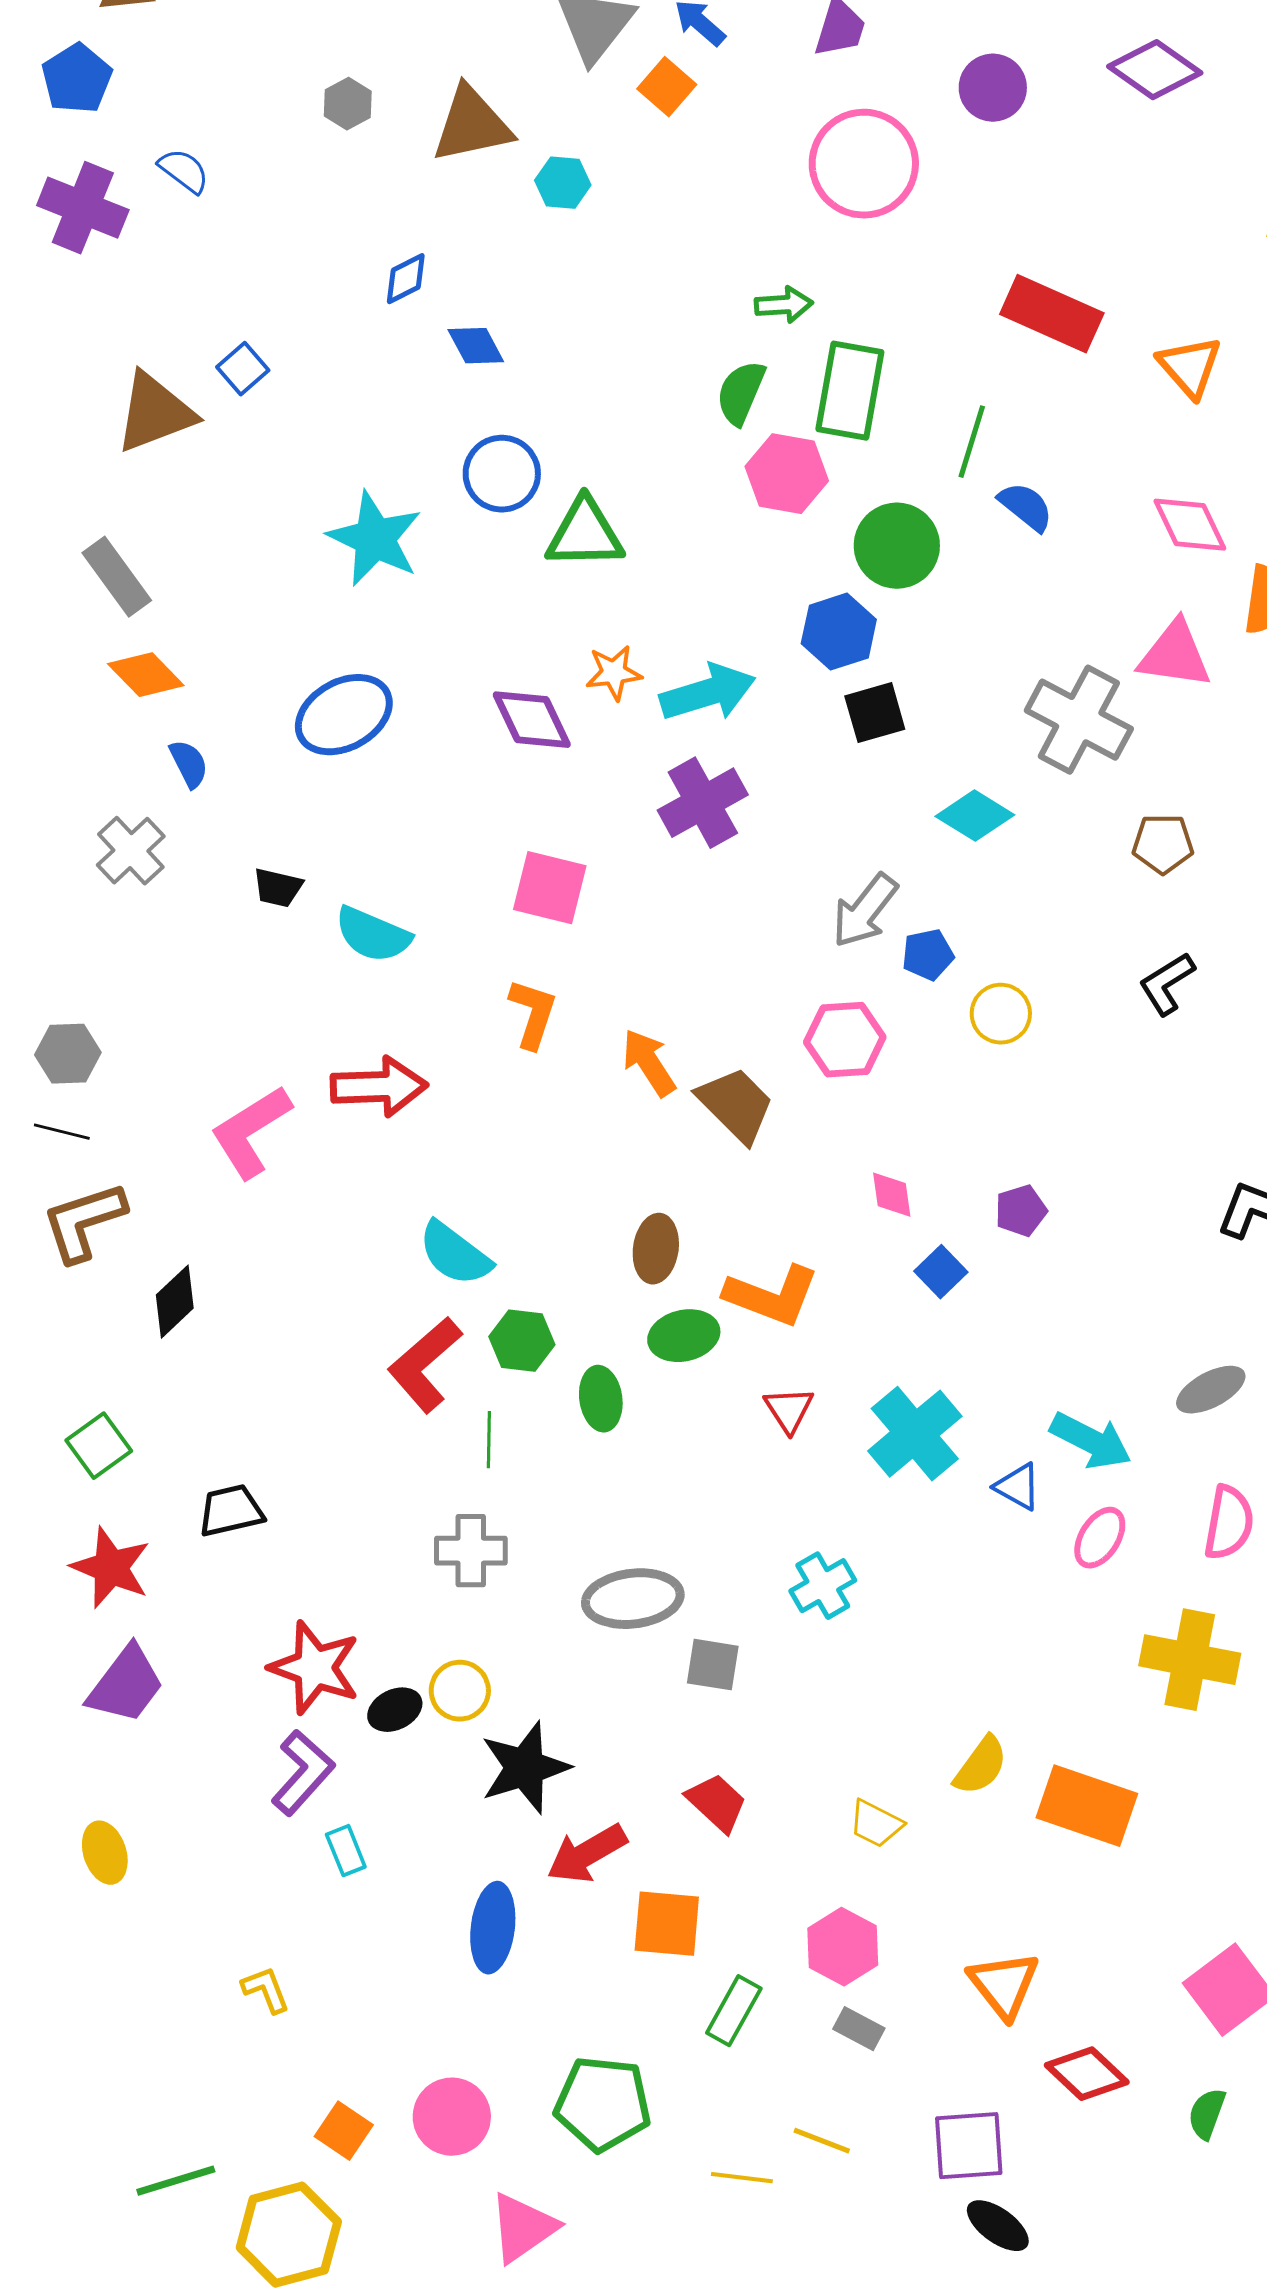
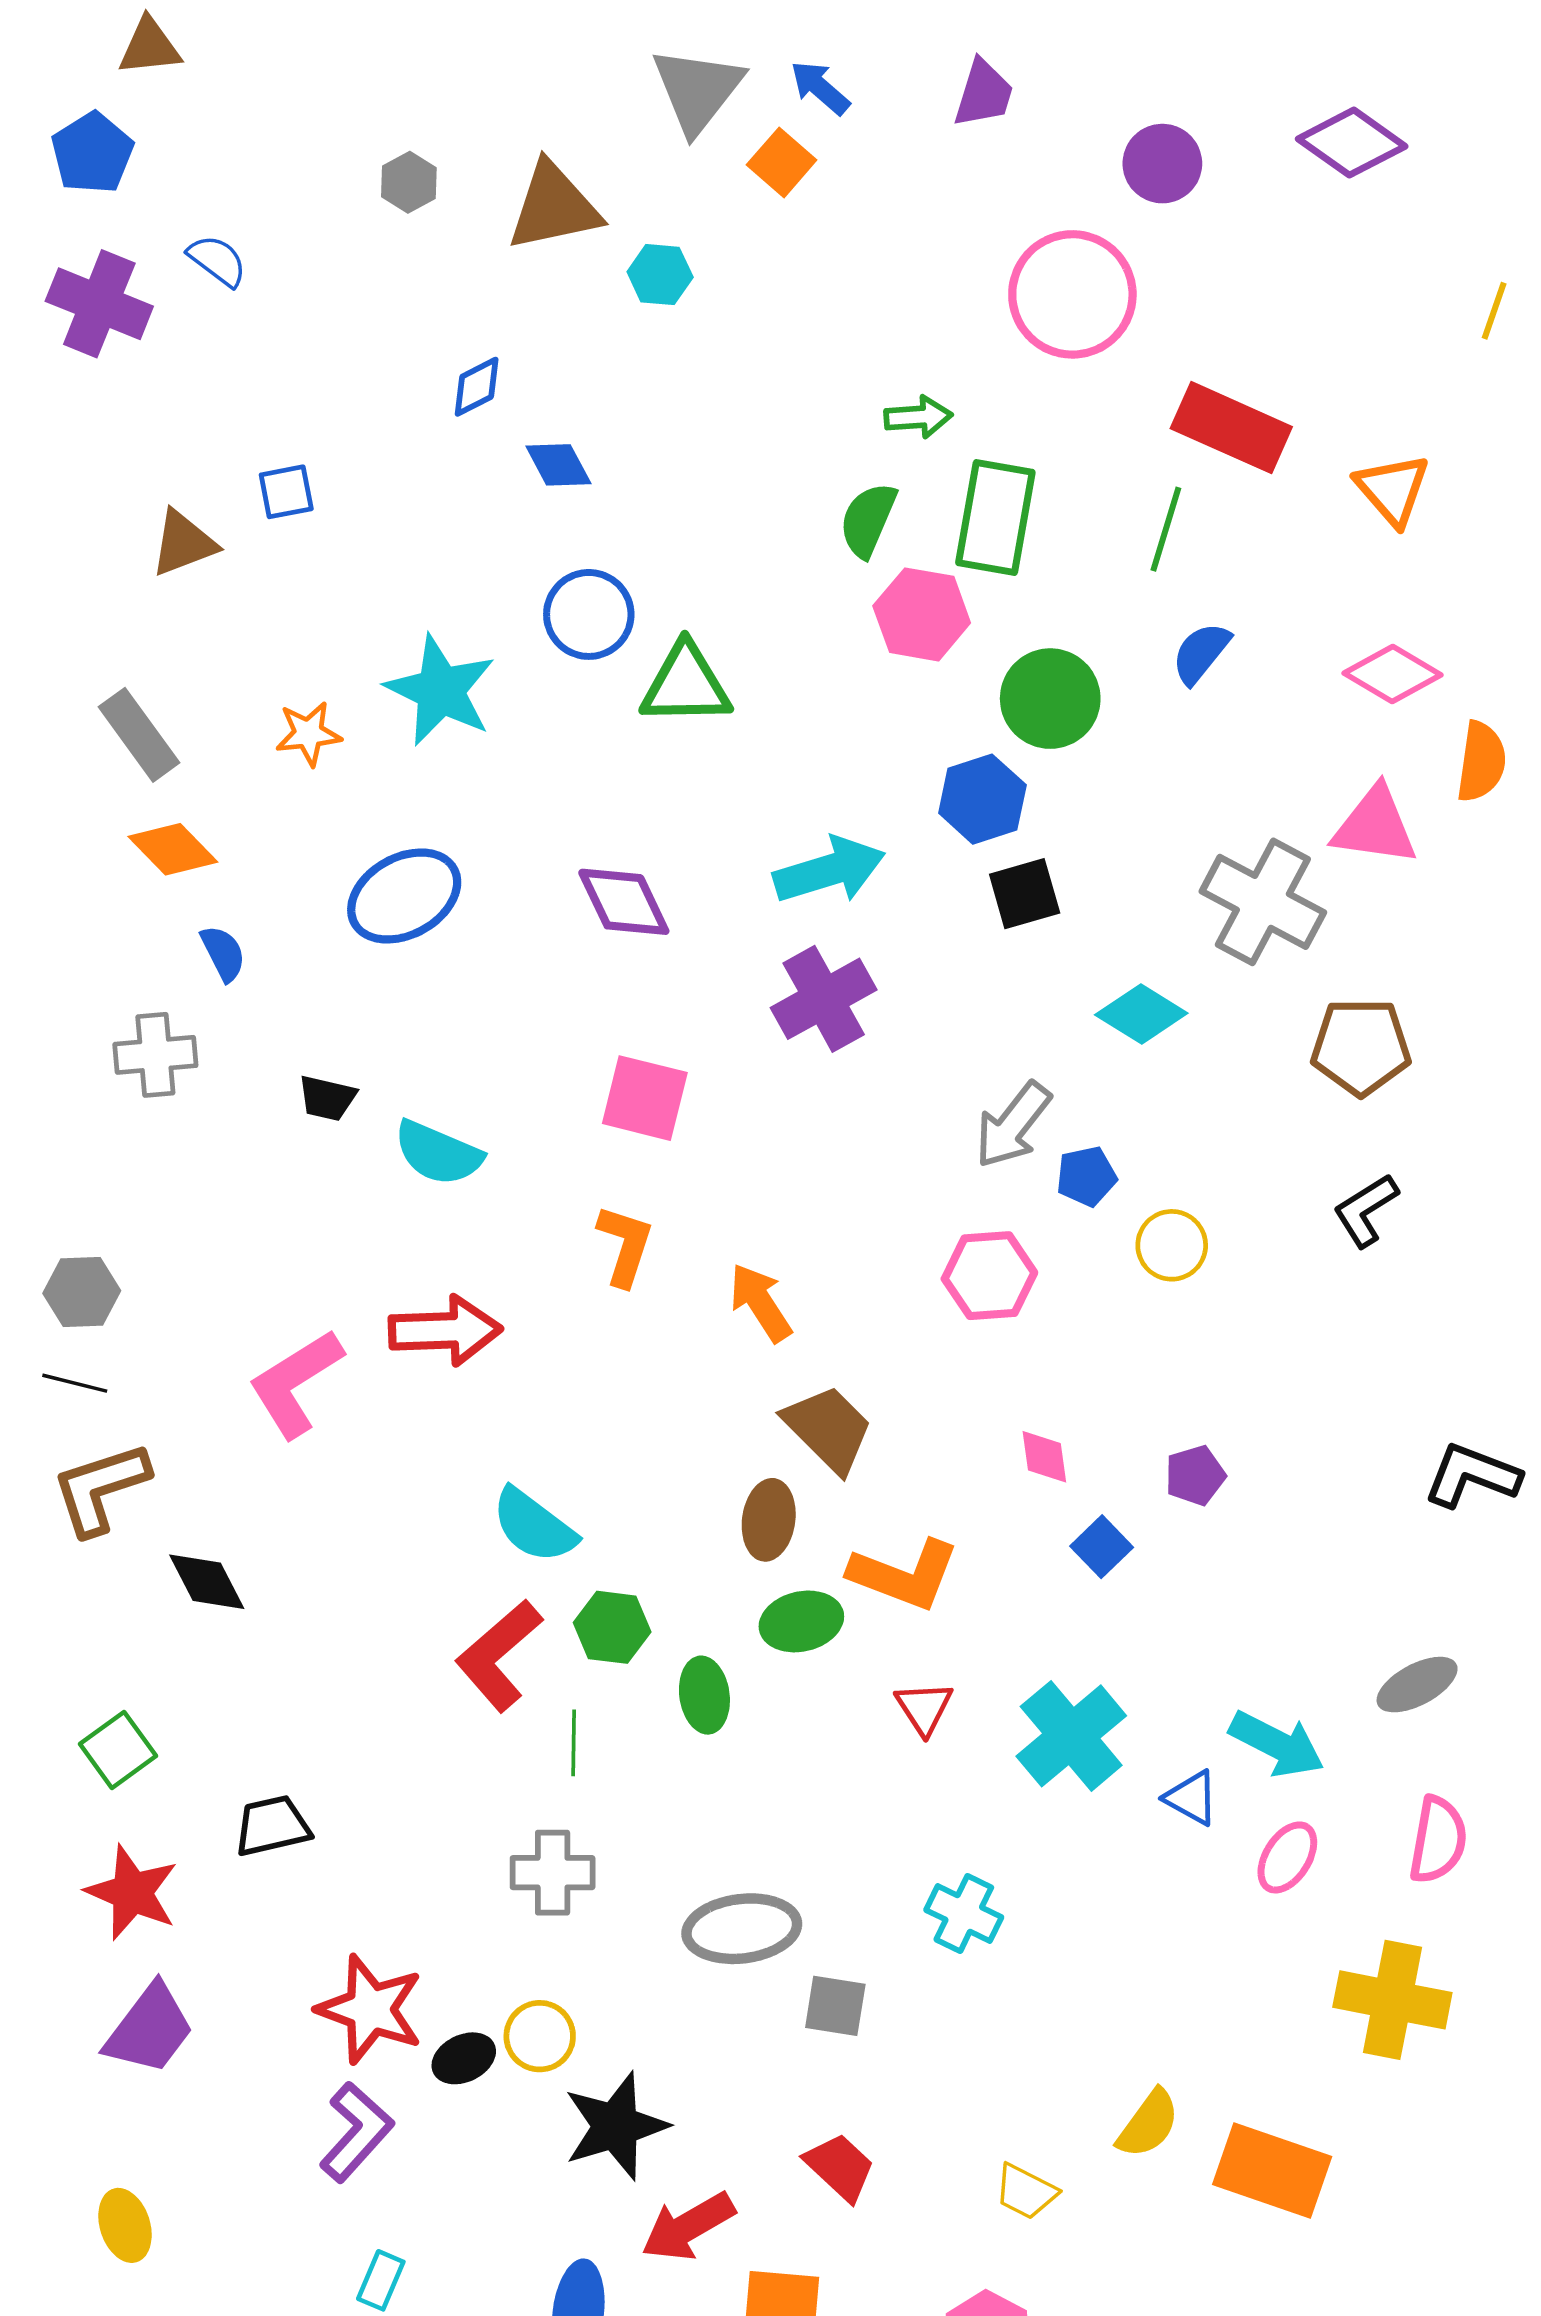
pink circle: (864, 164) -> (1072, 294), moved
blue square: (243, 369) -> (286, 492), turned 30
brown triangle: (155, 413) -> (183, 543), size x0.7
green line: (972, 442) -> (1166, 529), moved
blue semicircle: (1026, 507) -> (1201, 653), turned -90
pink diamond: (1190, 525) -> (1392, 674), turned -34
orange star: (614, 673) -> (308, 734), moved
brown pentagon: (1163, 844) -> (1361, 1047), size x1.4
gray cross: (131, 851) -> (155, 1055), turned 38
brown trapezoid: (736, 1105) -> (828, 1429), moved
black diamond: (175, 1302) -> (207, 1582), turned -74
cyan cross: (823, 1586) -> (964, 1914), turned -34
cyan rectangle: (346, 1851) -> (381, 2280), moved, turned 45

